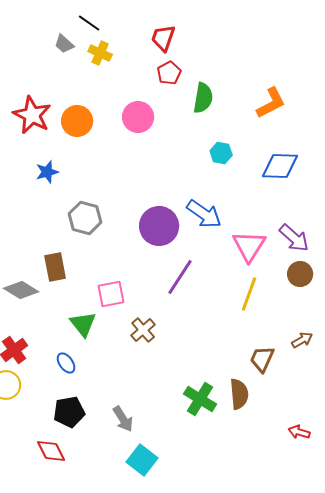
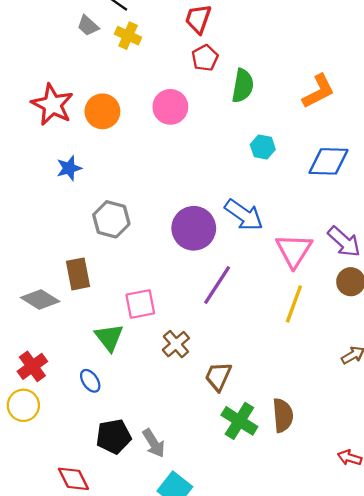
brown trapezoid: (262, 359) -> (218, 376), moved
black pentagon: (69, 412) -> (114, 436), moved

